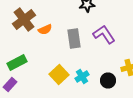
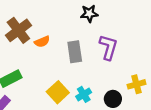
purple L-shape: (104, 34) -> (108, 47), turned 50

